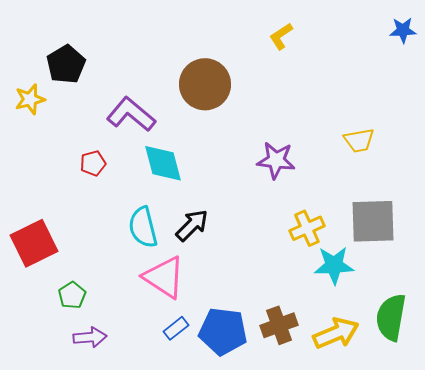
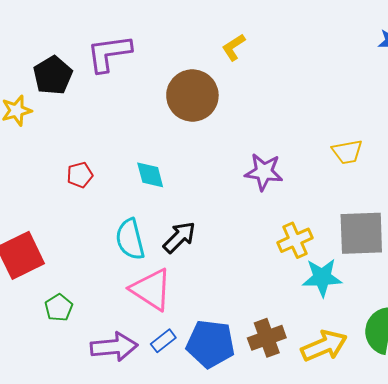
yellow L-shape: (281, 36) -> (234, 47), moved
purple L-shape: (131, 114) -> (109, 53), moved, turned -48
cyan diamond: (163, 163) -> (150, 175), size x0.7
purple arrow: (90, 337) -> (114, 347), moved, size x1.4

